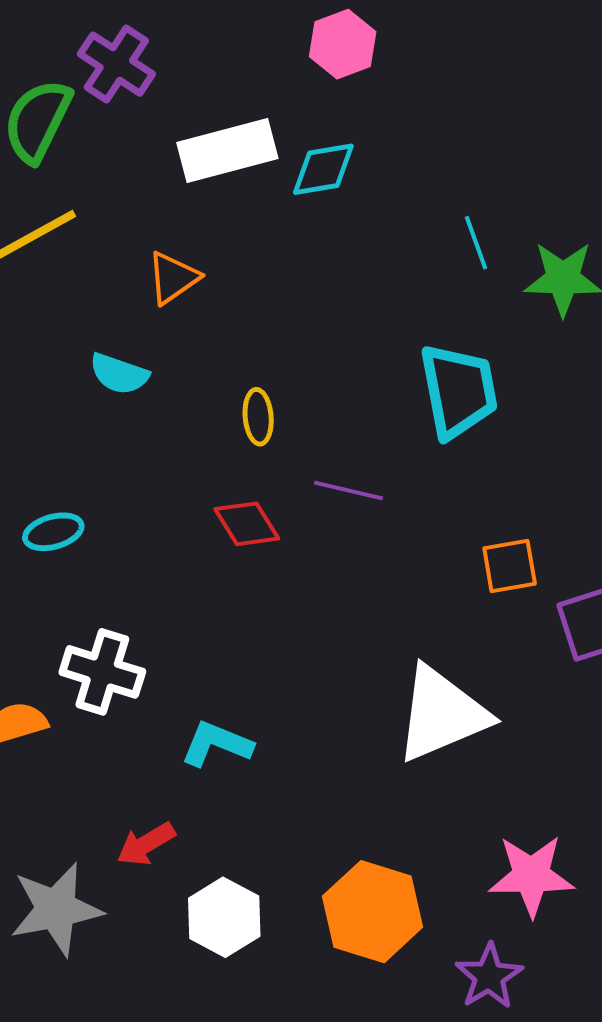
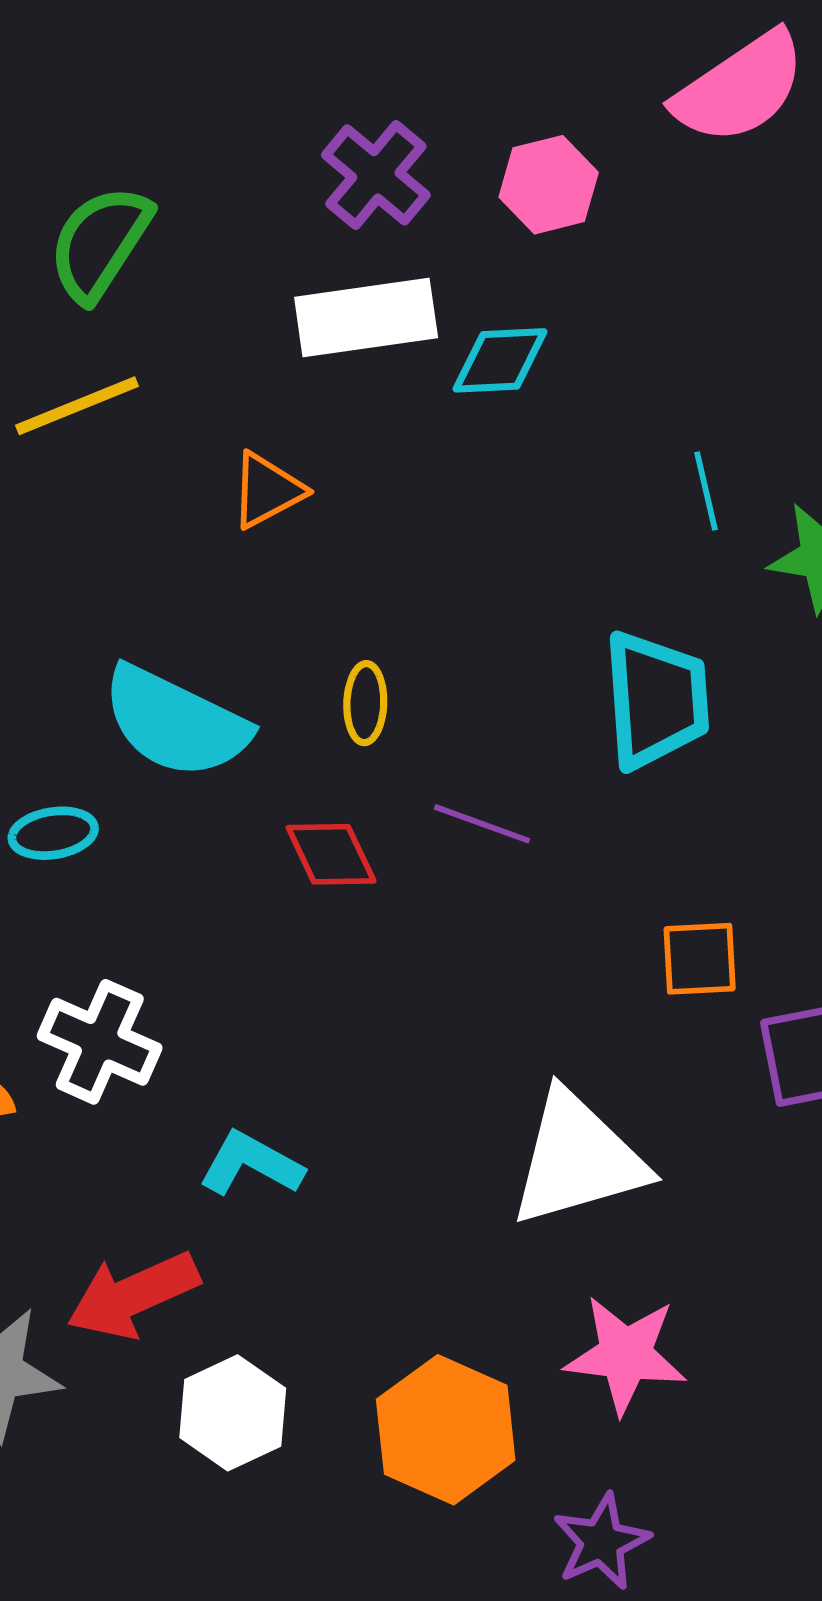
purple cross: (116, 64) -> (376, 175), moved
cyan semicircle: (119, 374) -> (175, 722), moved, size x1.8
red arrow: (146, 844) -> (133, 1295), size x1.5
pink star: (531, 876) -> (625, 1355), moved

